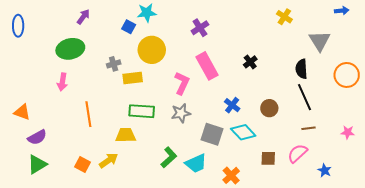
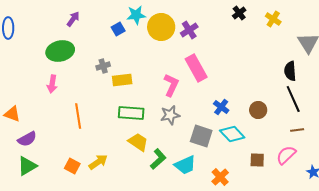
blue square: (129, 27) -> (118, 29), turned 32
yellow circle: (152, 50) -> (161, 27), moved
black cross: (250, 62) -> (239, 13), moved
yellow trapezoid: (126, 135) -> (138, 142), moved, turned 35

